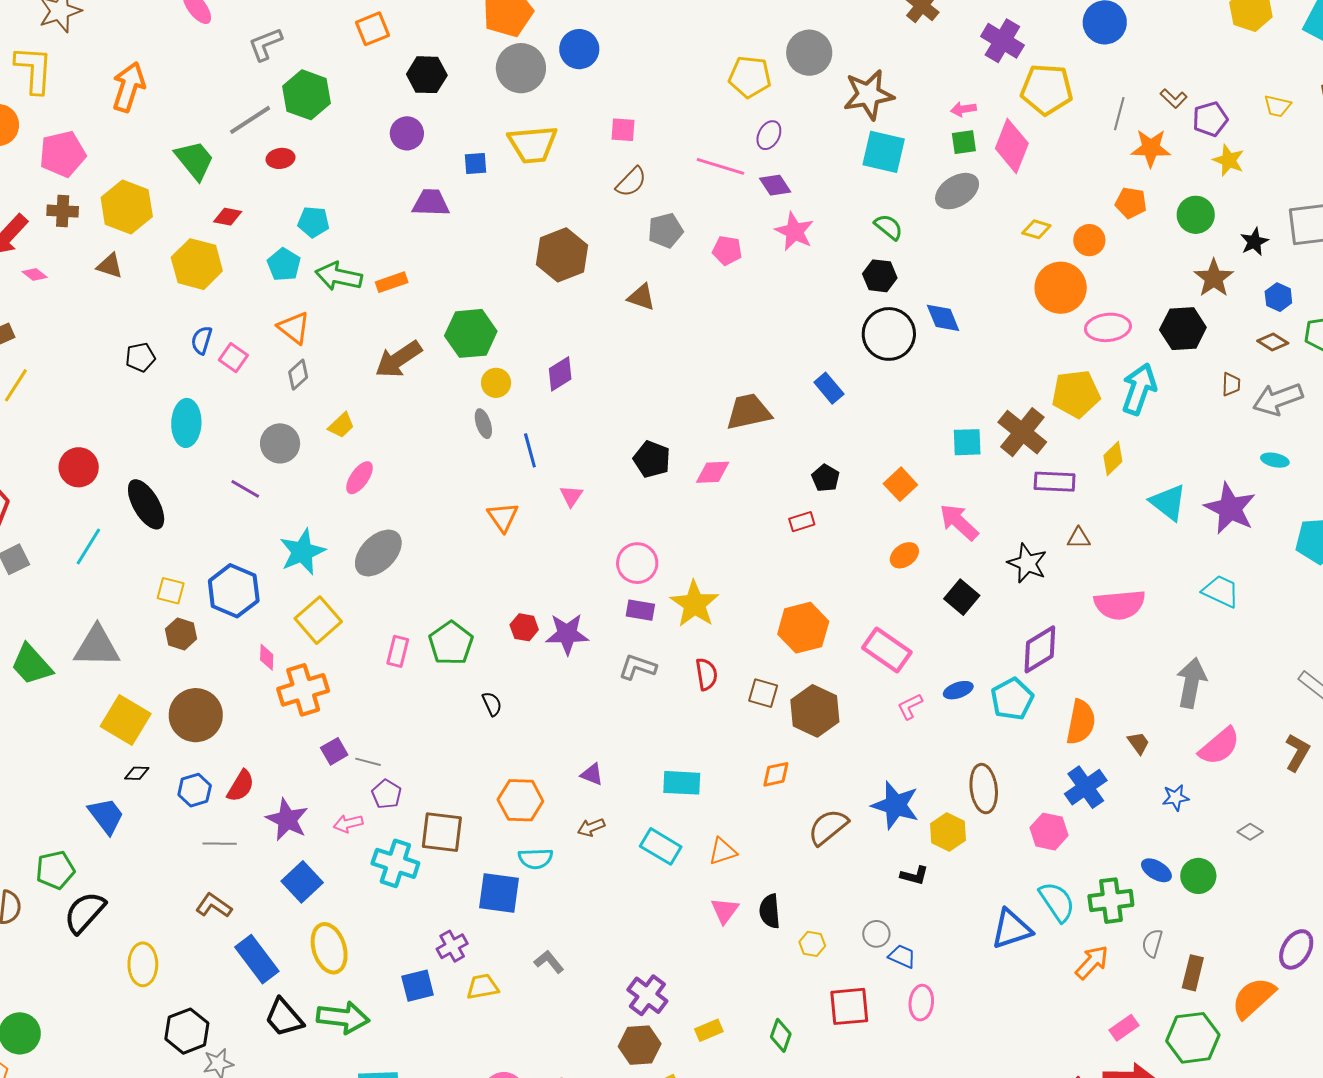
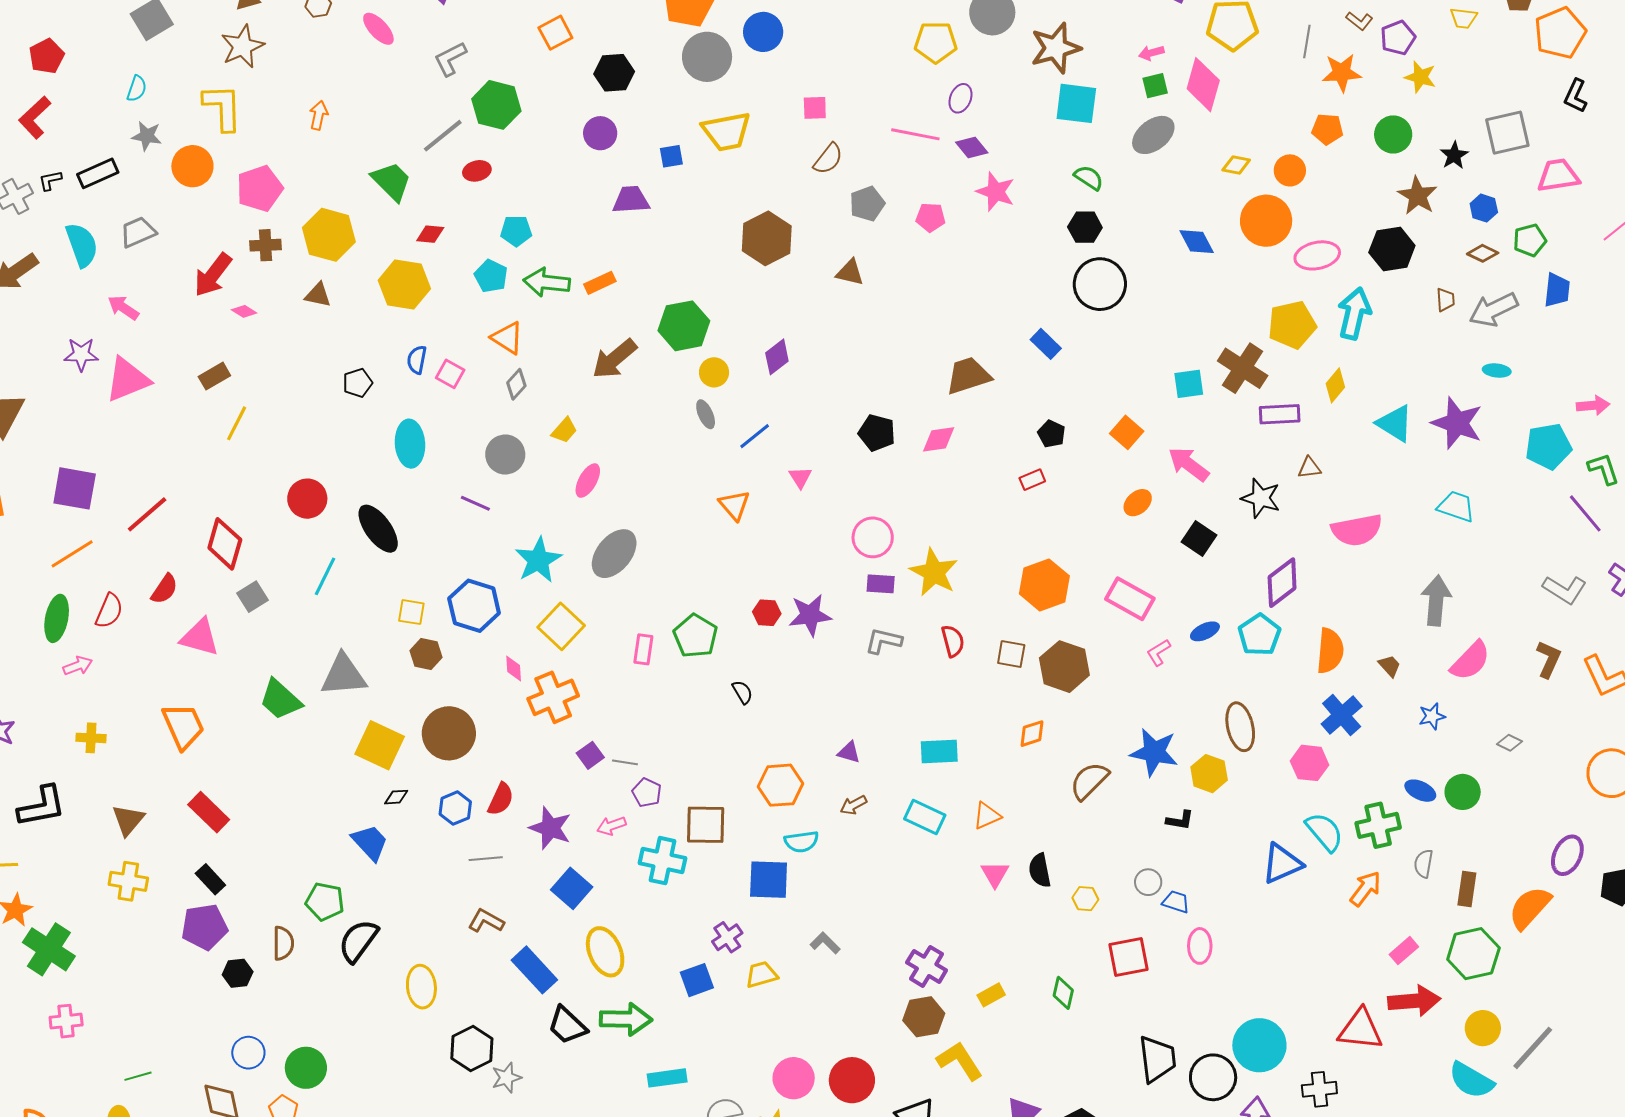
orange arrow: (129, 87) -> (319, 115), size x0.6
blue diamond: (943, 318) -> (1197, 242), moved
blue line: (530, 450) -> (755, 436), turned 72
green pentagon: (55, 870) -> (325, 902), turned 30

